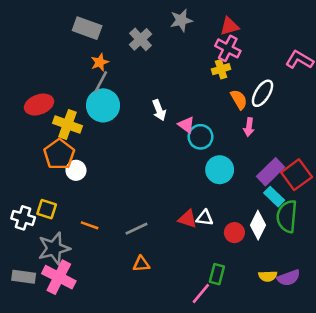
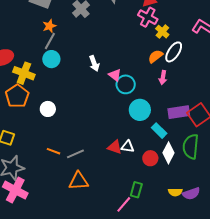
yellow cross: (221, 69) -> (162, 32), moved, turned -32
orange semicircle: (239, 99) -> (156, 56), turned -98
cyan circle: (103, 105) -> (51, 59), size x0.7
white circle: (76, 170) -> (48, 109), moved
purple rectangle: (271, 172) -> (179, 112), turned 35
cyan rectangle: (274, 197) -> (159, 131), moved
orange line: (90, 225) -> (53, 151), moved
orange triangle: (141, 264) -> (79, 181), size x1.5

